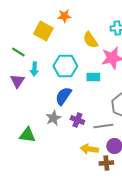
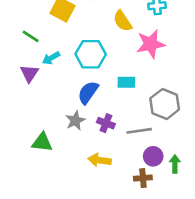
cyan arrow: (34, 69) -> (51, 58), turned 56
cyan rectangle: (93, 77) -> (126, 82), moved
yellow arrow: (89, 149) -> (100, 160), moved

